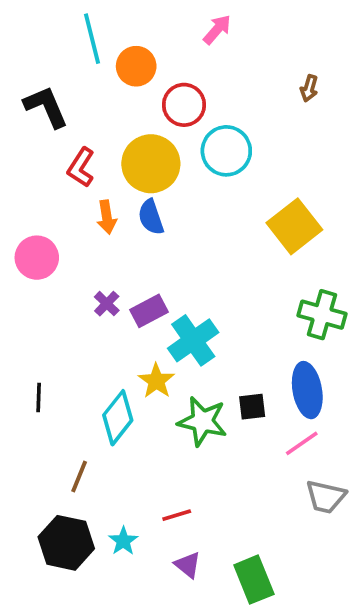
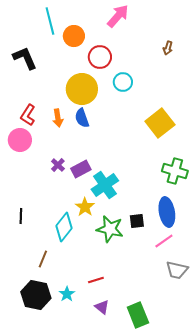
pink arrow: (217, 29) -> (118, 16), size x1.4
cyan circle: (226, 151) -> (123, 82), size x0.7
red L-shape: (81, 167) -> (28, 115), moved

